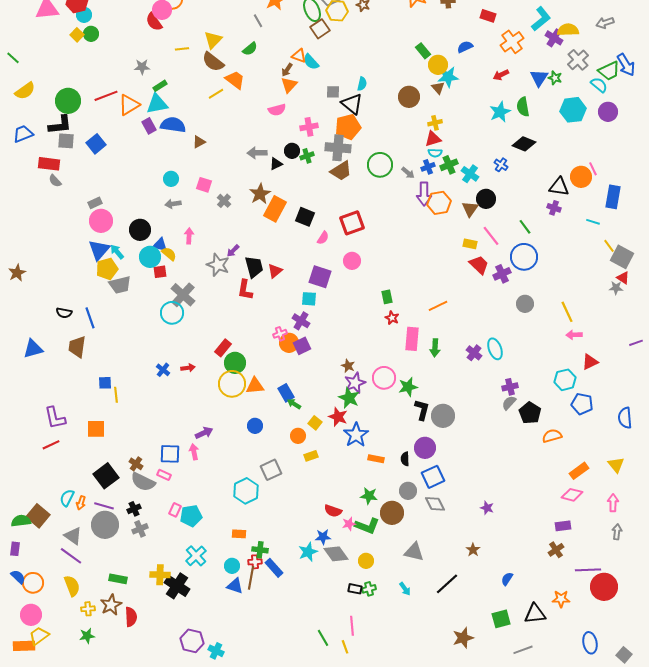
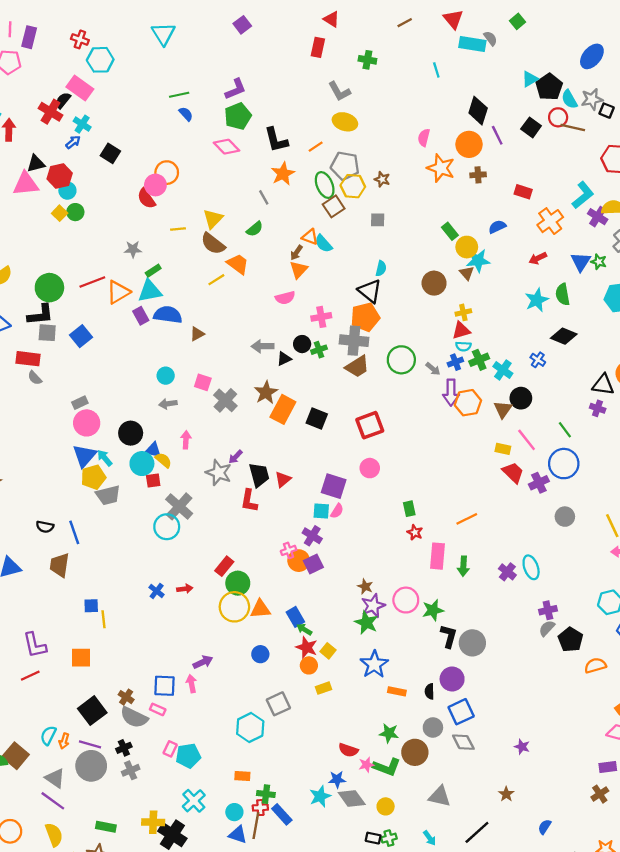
gray square: (333, 92) -> (378, 220), moved
gray cross: (224, 201) -> (225, 400), size x1.5
pink semicircle: (323, 238) -> (337, 511), moved
red star: (338, 417) -> (307, 647), moved

